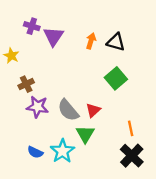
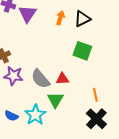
black triangle: (116, 42) -> (82, 19), turned -42
green square: (116, 78) -> (82, 51), turned -30
red triangle: (93, 110) -> (62, 79), turned 40

